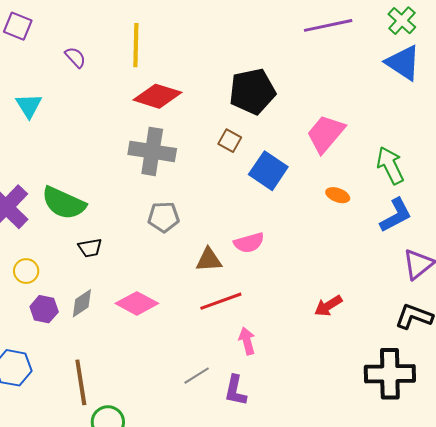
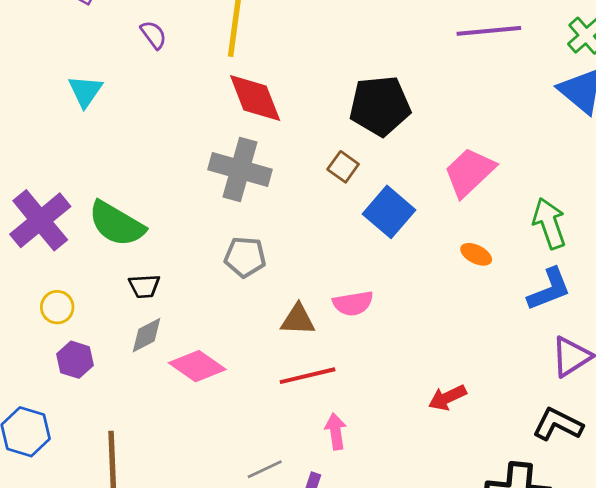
red diamond: (157, 96) -> (255, 98), turned 45
gray diamond: (82, 303) -> (146, 335), moved

